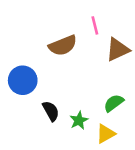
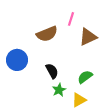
pink line: (95, 25) -> (71, 19), turned 32
black semicircle: (51, 111) -> (52, 71), moved

